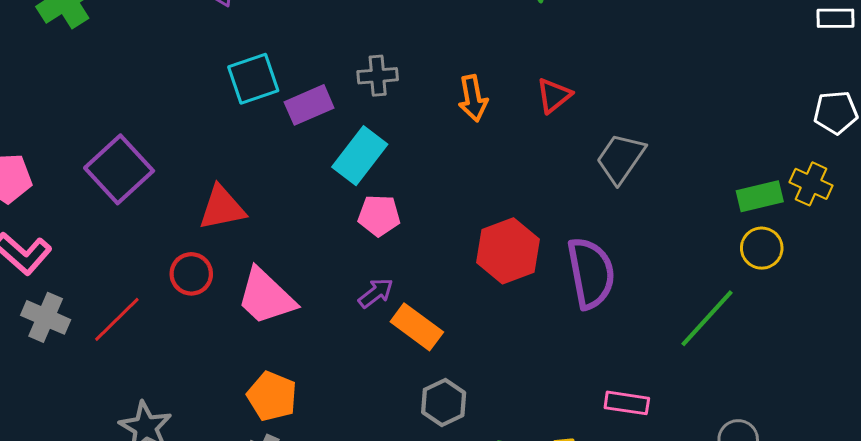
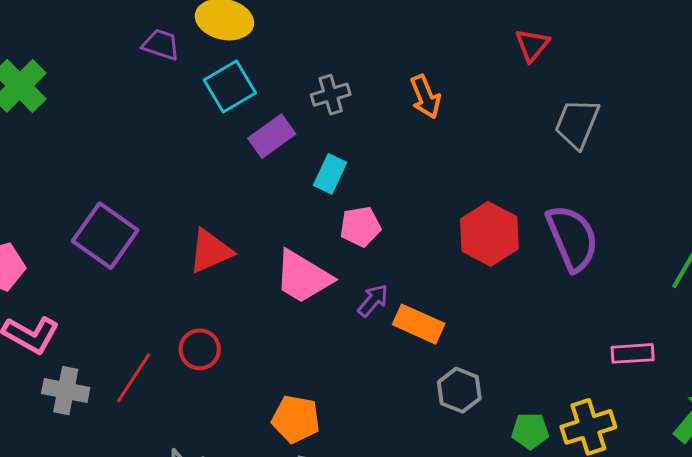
cyan square: (253, 79) -> (230, 87), moved
red triangle: (554, 95) -> (532, 45), moved
cyan rectangle: (360, 156) -> (330, 174), size x0.7
red circle: (191, 274) -> (200, 349), moved
pink trapezoid: (266, 297) -> (303, 277), moved

